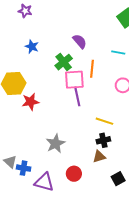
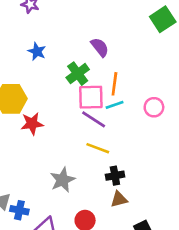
cyan line: (118, 52) -> (115, 105), moved, turned -32
purple line: (77, 96) -> (94, 119), turned -48
yellow line: (104, 121) -> (98, 148), moved
black cross: (103, 140) -> (115, 176), moved

